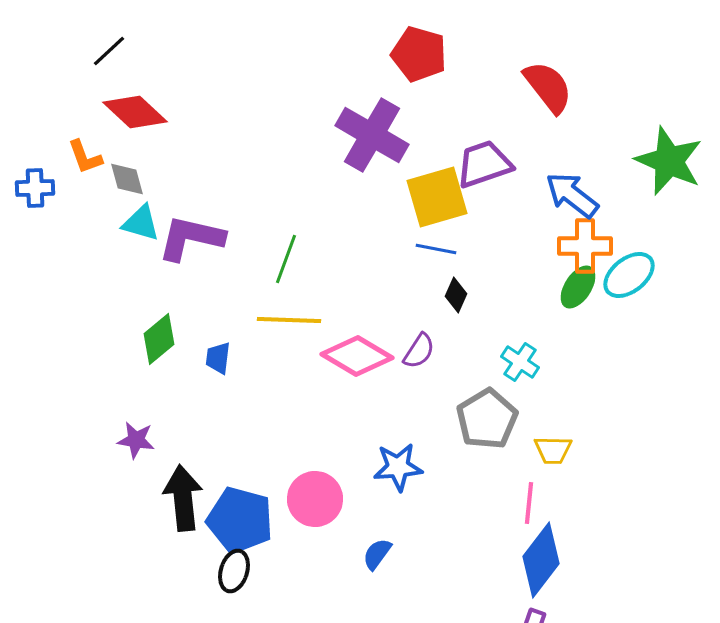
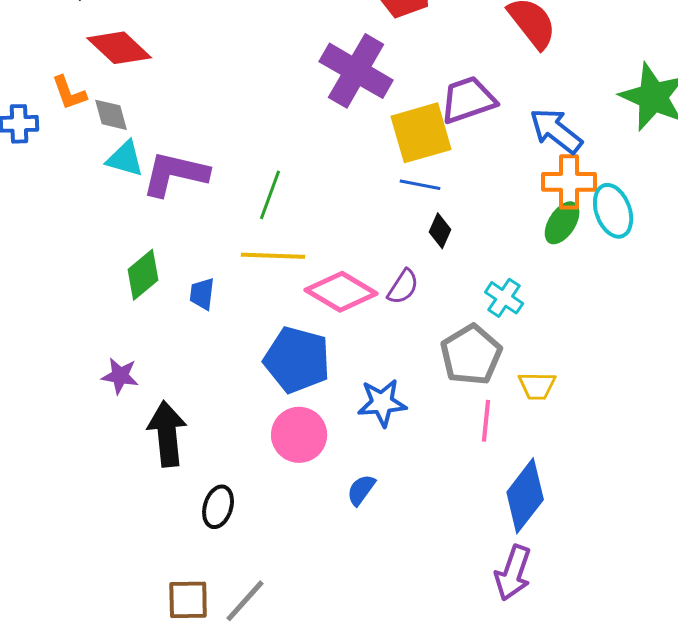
cyan ellipse: (629, 275) -> (613, 211), turned -72
pink line: (529, 503) -> (486, 421), moved
blue pentagon: (240, 520) -> (297, 360), moved

